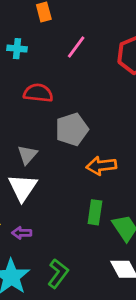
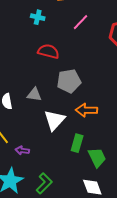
gray triangle: (27, 155) -> (34, 95), turned 49
white triangle: (23, 188) -> (54, 120), moved

